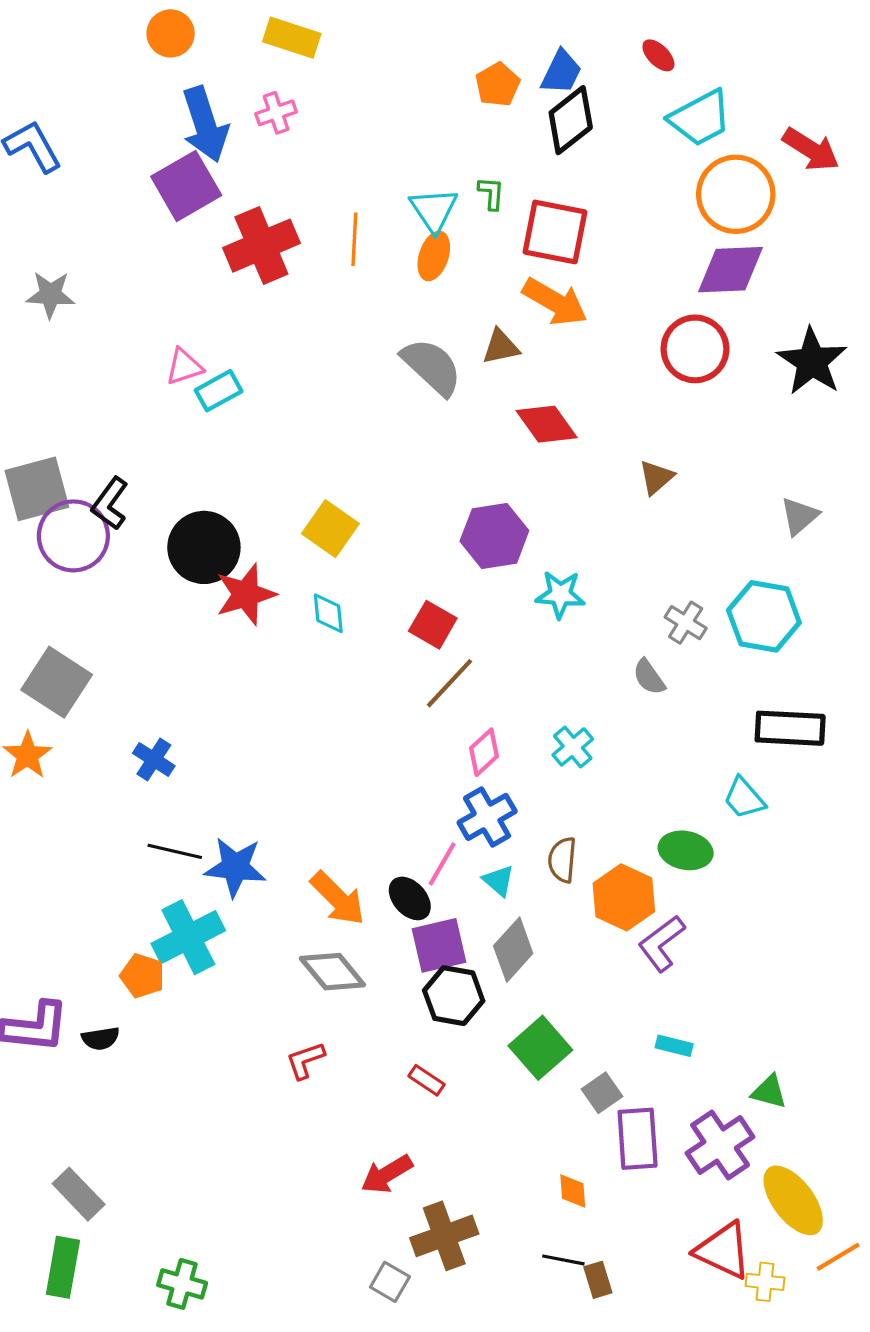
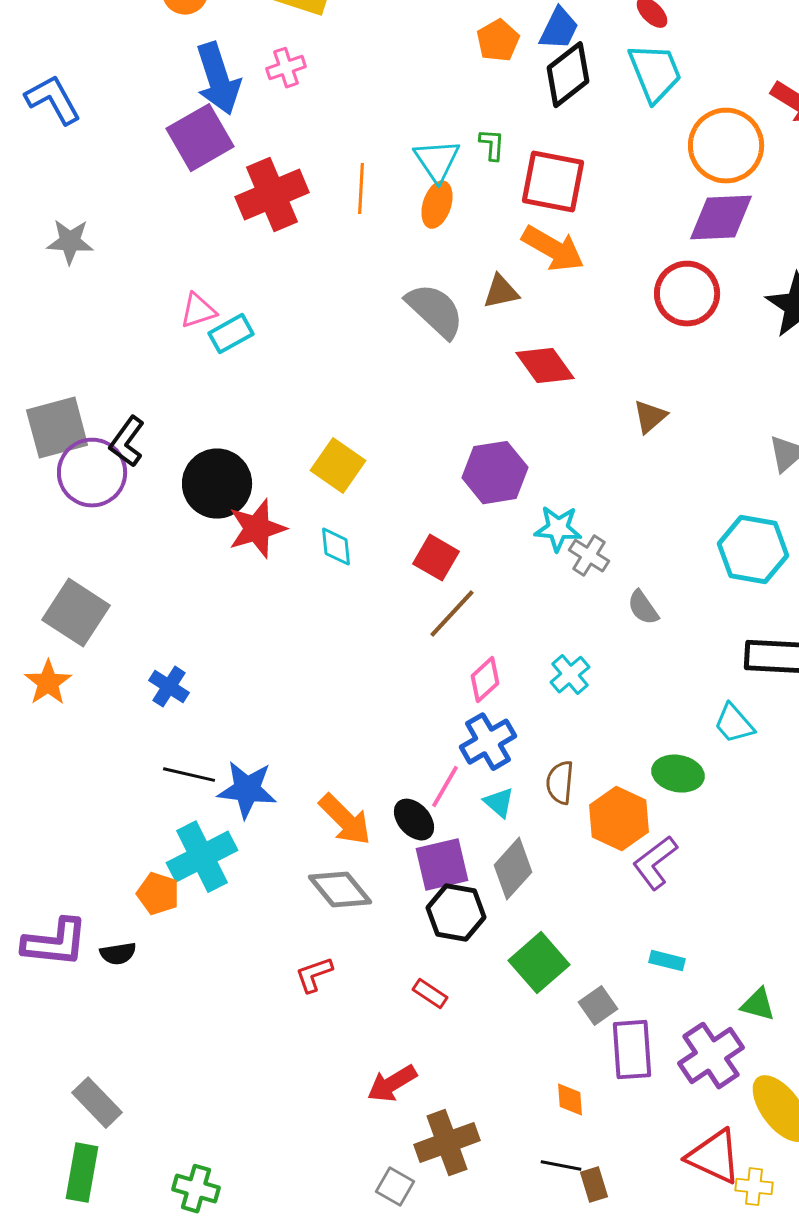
cyan trapezoid: (700, 118) -> (655, 73), moved, turned -84
gray cross: (686, 623) -> (589, 556), moved

